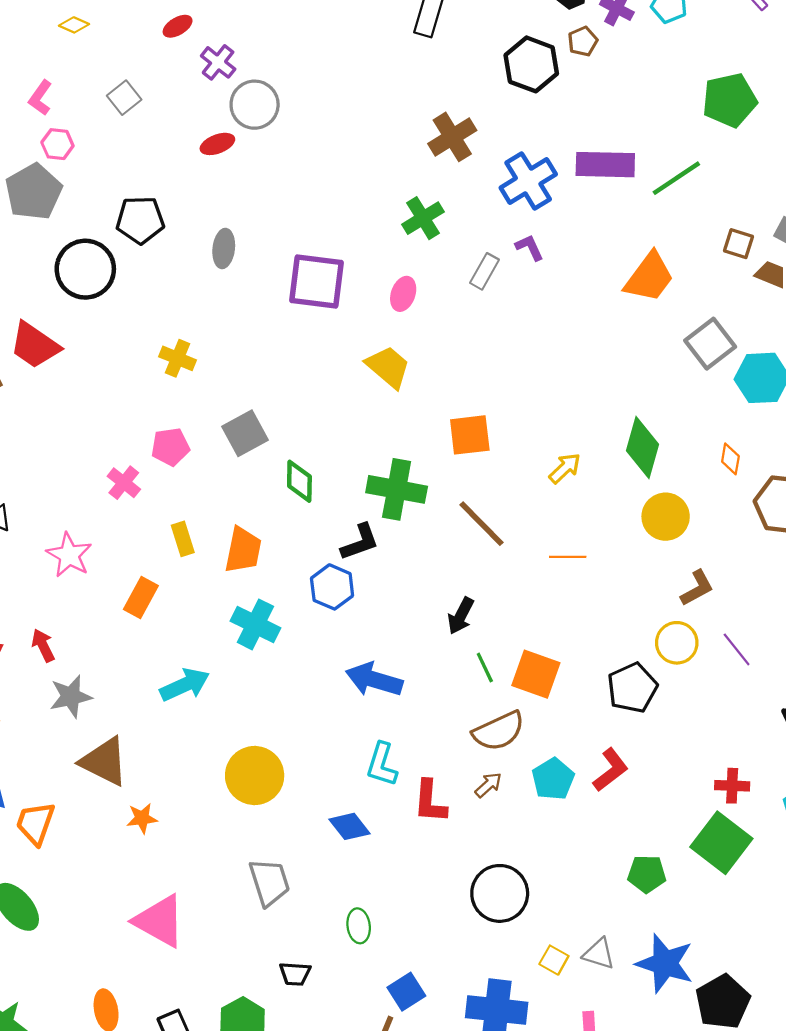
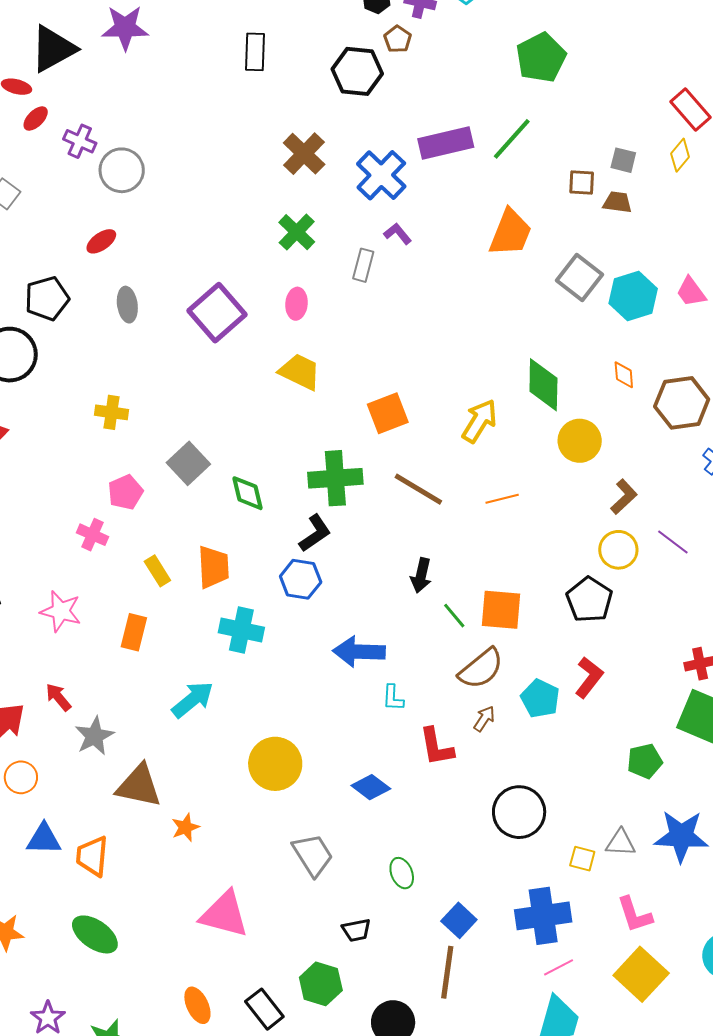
red ellipse: (217, 144) -> (101, 241), moved
purple square: (317, 282) -> (217, 313), turned -34
yellow arrow: (565, 468) -> (479, 421), size x1.4
cyan L-shape: (382, 764) -> (393, 698), moved, size x0.7

